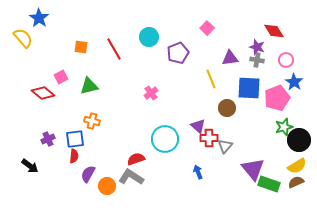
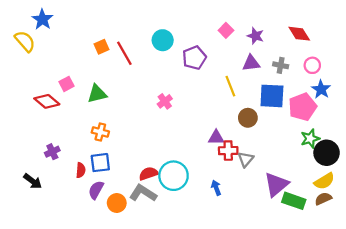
orange square: (81, 47) -> (101, 47), moved, turned -32
purple star: (257, 47) -> (255, 36), moved
purple triangle: (198, 126) -> (216, 137), turned -42
blue square: (75, 139) -> (100, 163), moved
cyan circle: (165, 139) -> (174, 176), moved
purple triangle: (253, 169) -> (276, 184), turned 30

